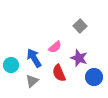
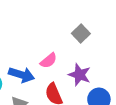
blue arrow: (34, 58) -> (21, 75), turned 138

